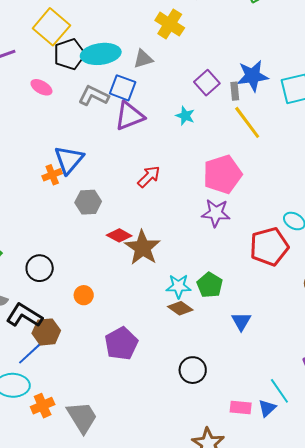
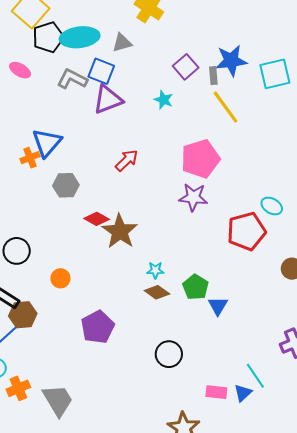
green pentagon: (210, 285) -> (196, 287), moved
cyan star: (179, 286) -> (155, 270), size x0.7

